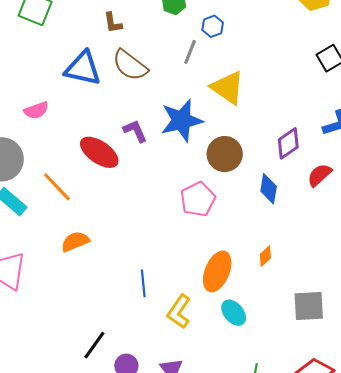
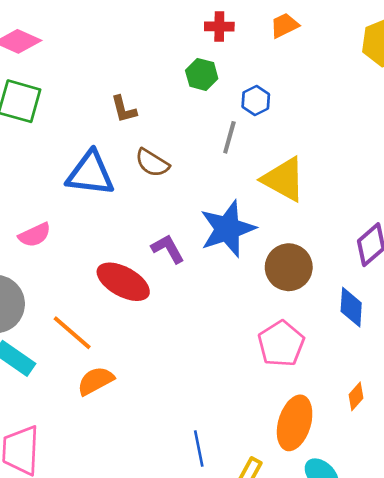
brown semicircle: (130, 65) -> (152, 163), size x0.7
pink pentagon: (198, 199) -> (281, 344), moved
orange semicircle: (75, 242) -> (96, 381), moved

